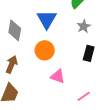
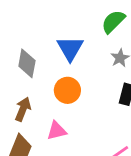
pink triangle: (58, 76) -> (57, 131), moved, turned -35

